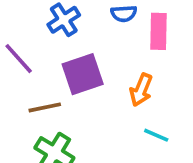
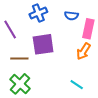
orange arrow: (141, 90) -> (83, 51), moved

